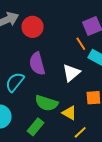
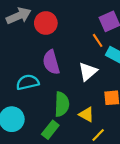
cyan semicircle: (15, 82) -> (28, 82), turned 40
green semicircle: (46, 103) -> (62, 104), turned -105

